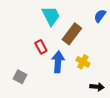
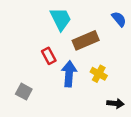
blue semicircle: (100, 16) -> (119, 19), turned 104
brown rectangle: (72, 34) -> (86, 40), turned 30

